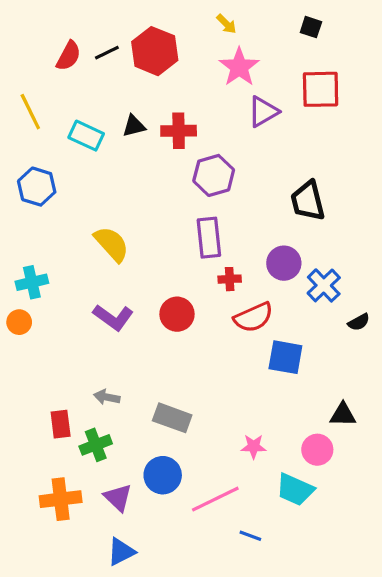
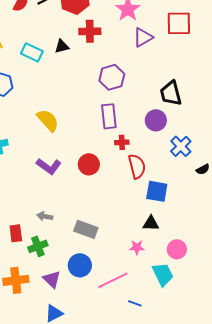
red cross: (179, 131) -> (90, 31), moved
purple circle: (284, 263) -> (156, 120), moved
red semicircle: (254, 317) -> (137, 166), turned -80
black triangle: (343, 415) -> (151, 223), moved
cyan trapezoid: (295, 490) -> (163, 274), turned -140

